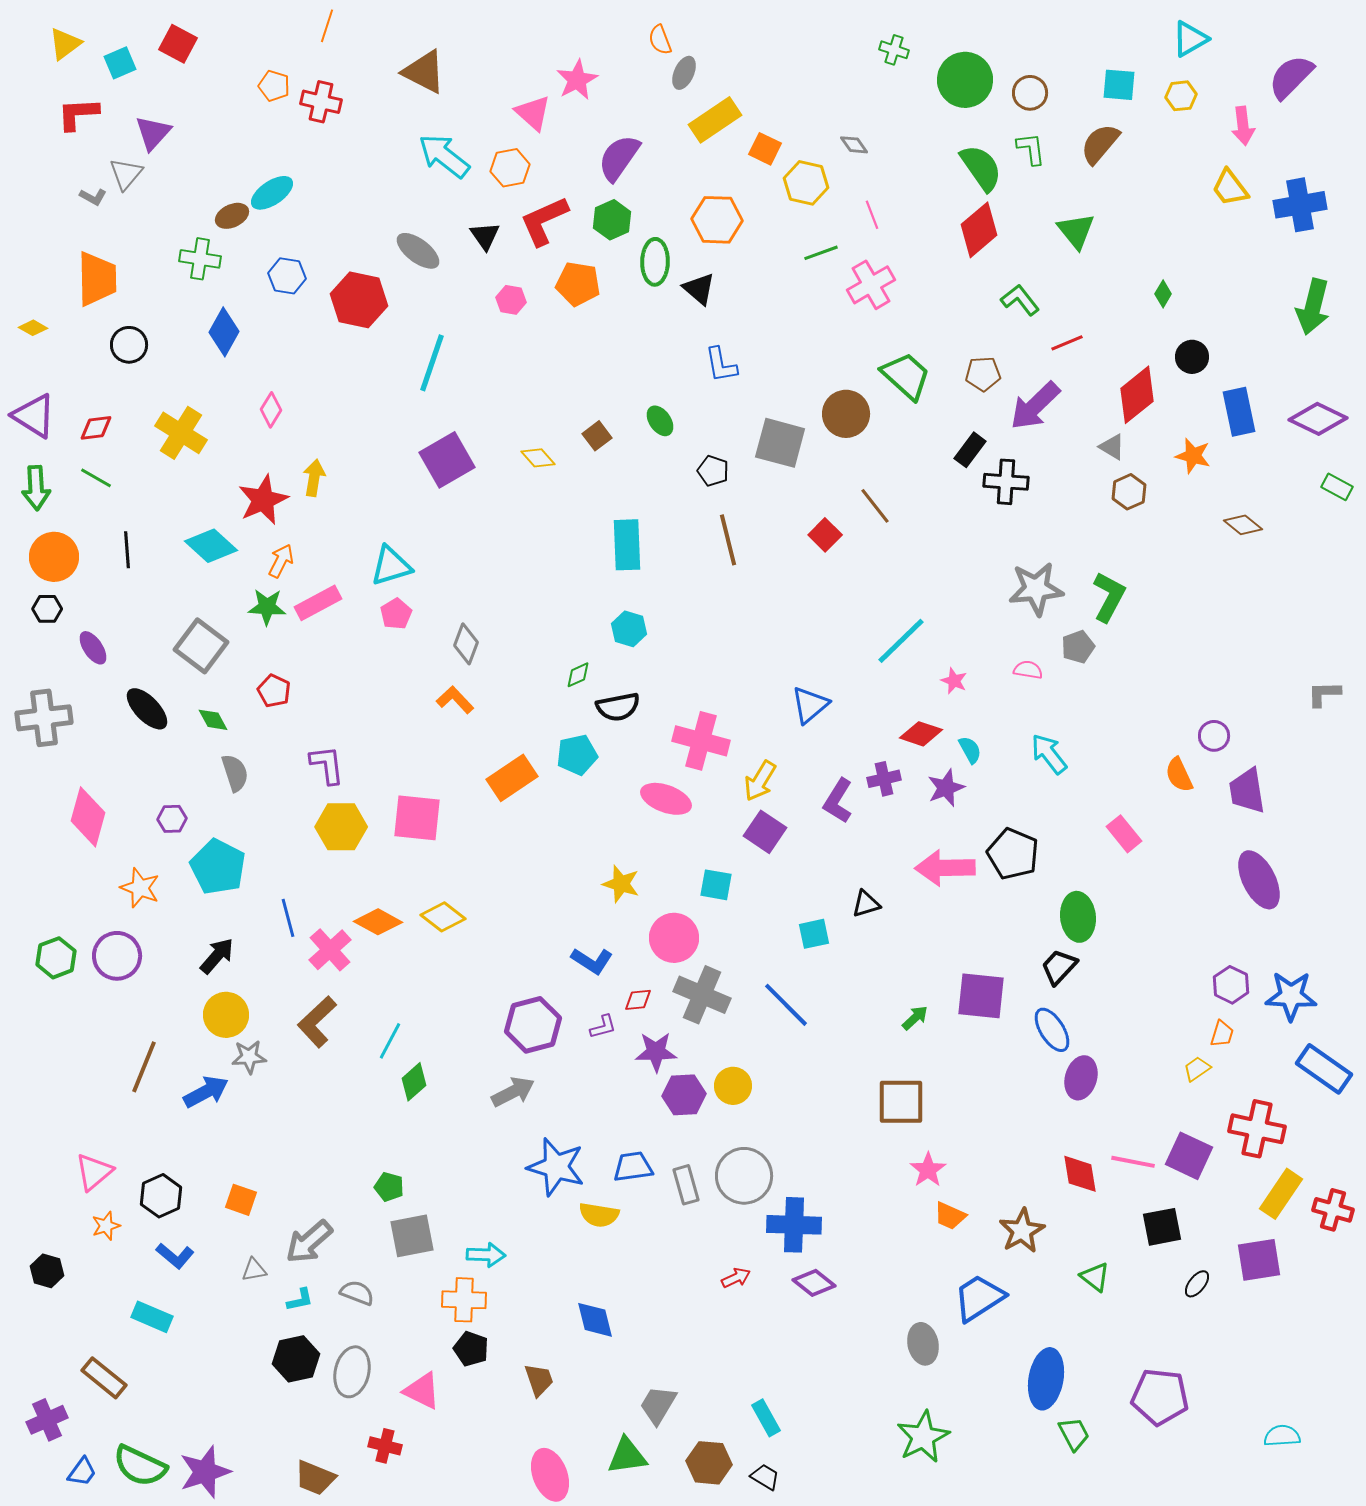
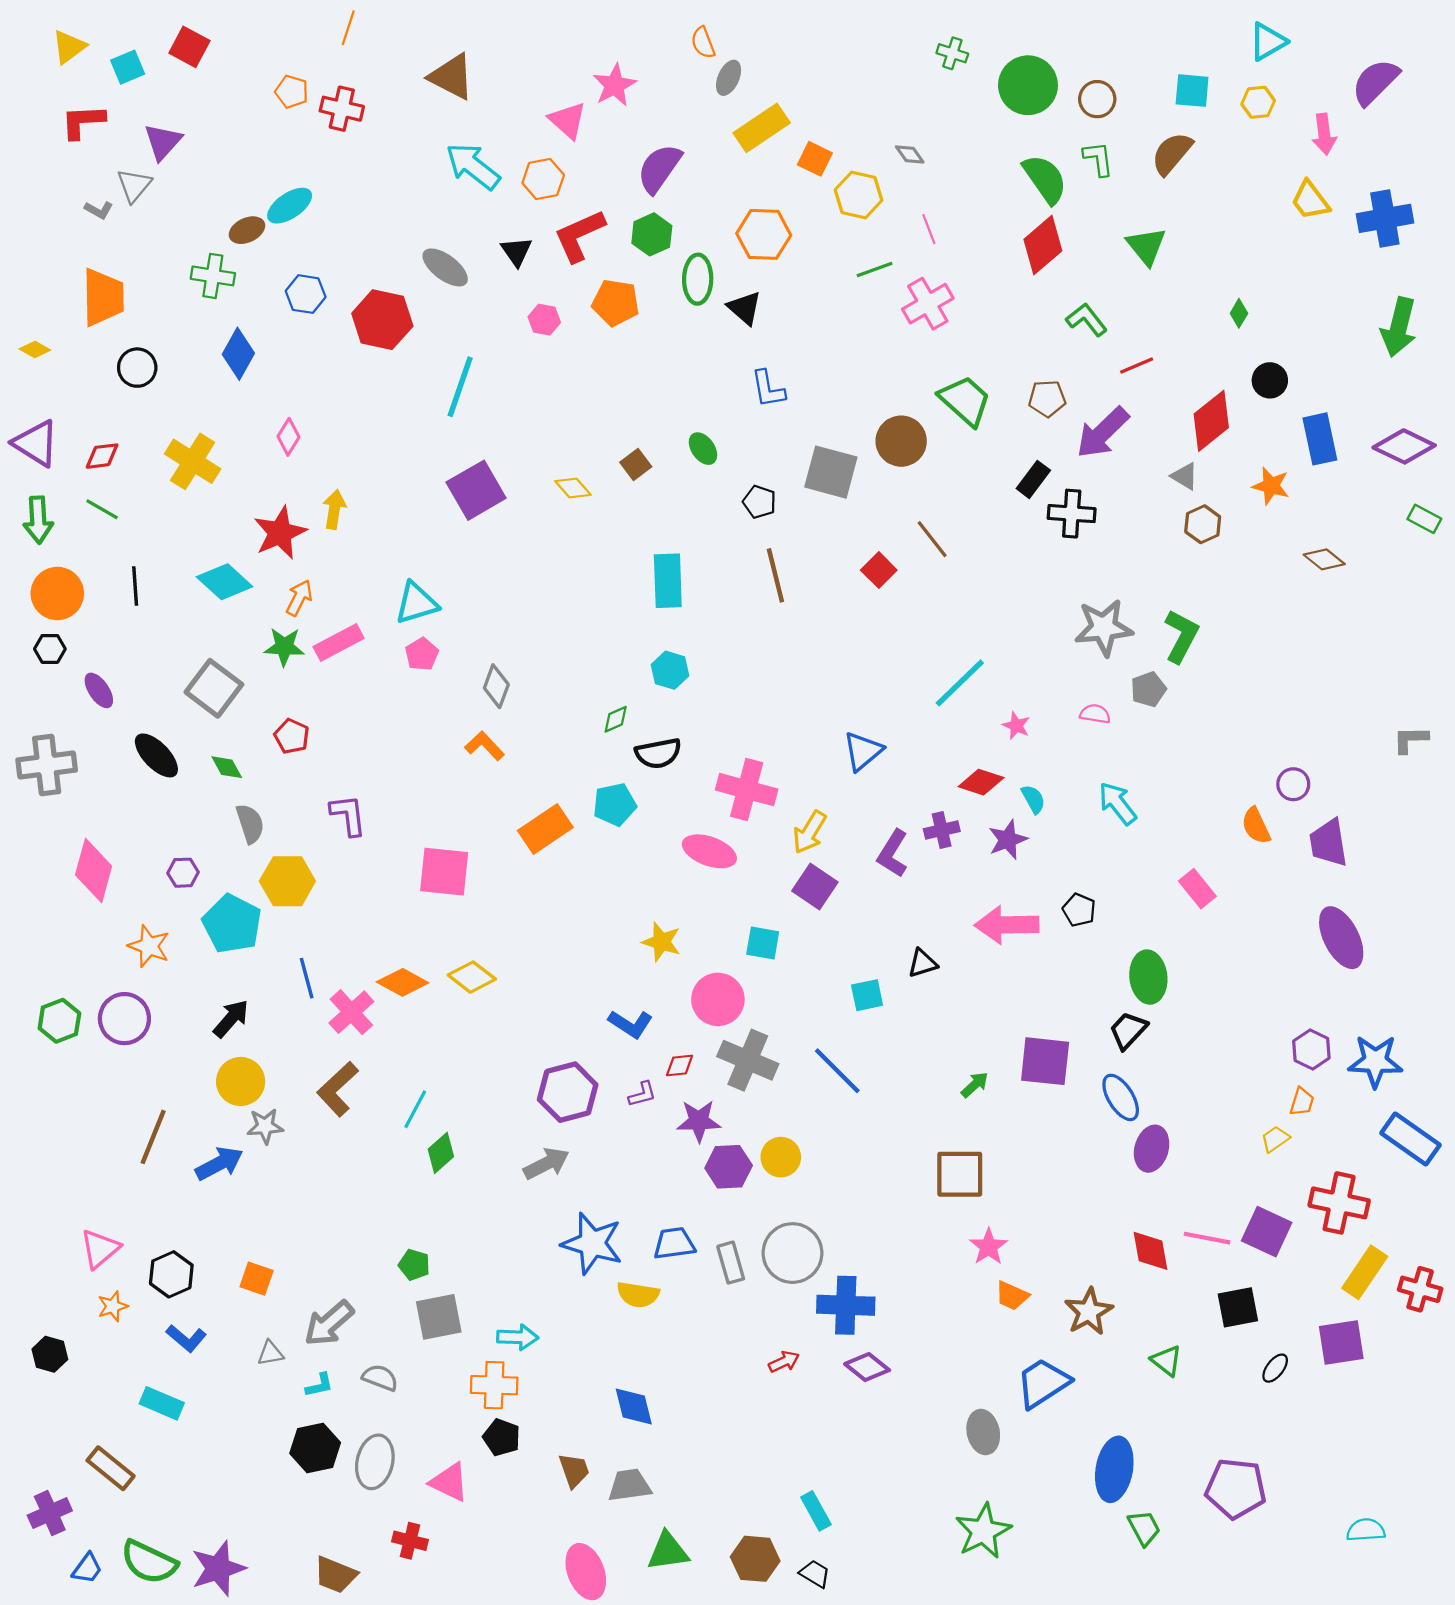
yellow hexagon: (341, 827) -> (287, 881), moved
black pentagon: (1013, 854) -> (1079, 910), size x0.6
gray trapezoid: (658, 1405) -> (629, 1485), moved, turned 51

